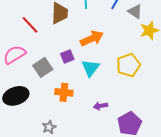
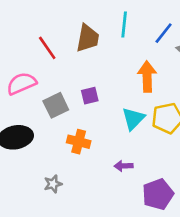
orange arrow: (92, 38) -> (147, 77), moved, turned -75
cyan triangle: (90, 68) -> (133, 119), moved

